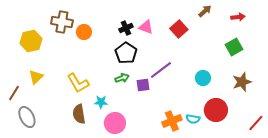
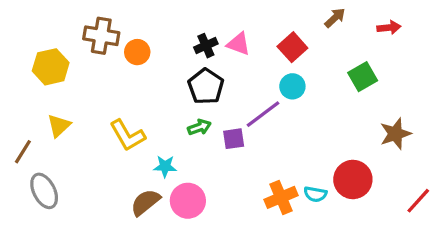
green square: (234, 47) -> (363, 77), moved
cyan circle: (203, 78) -> (292, 86), moved
brown semicircle: (79, 114) -> (145, 202), moved, turned 60

